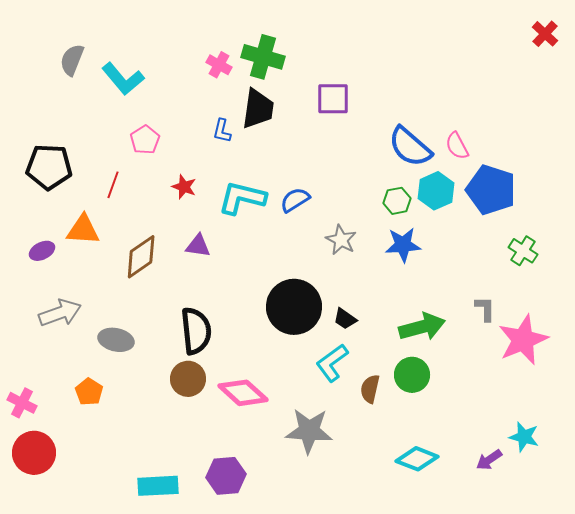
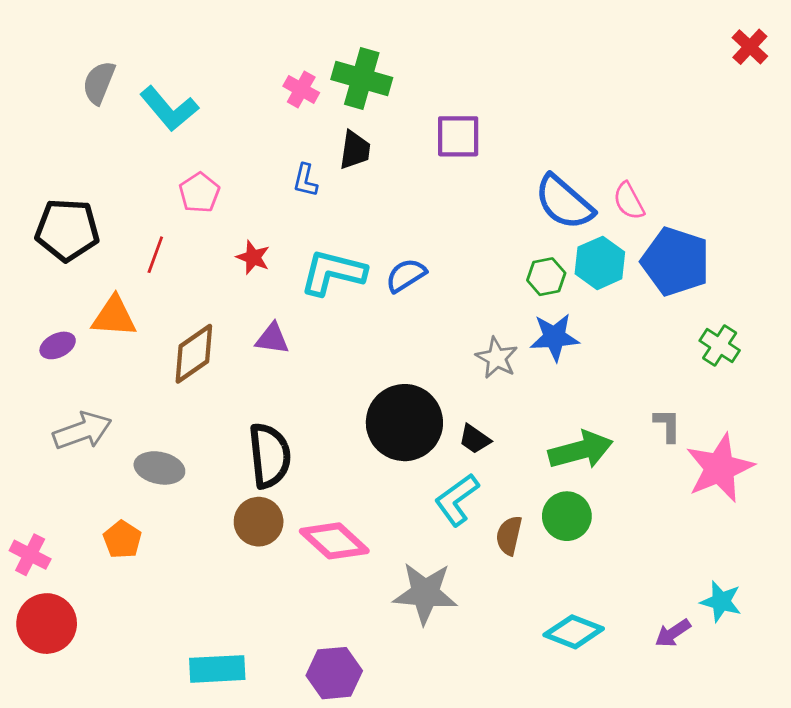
black trapezoid: (258, 109) -> (355, 150), size x0.7
gray star: (341, 240) -> (497, 358), moved
purple hexagon: (226, 476) -> (334, 673), moved

